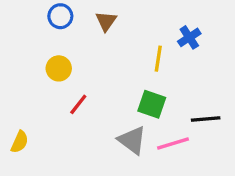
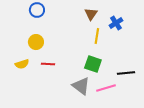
brown triangle: (106, 21) -> (91, 14), moved
red line: (78, 104) -> (48, 64), turned 56
yellow semicircle: (20, 142) -> (22, 64), moved, turned 48

